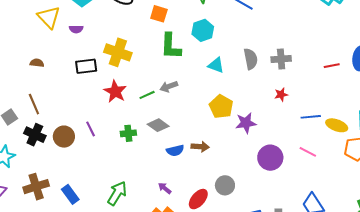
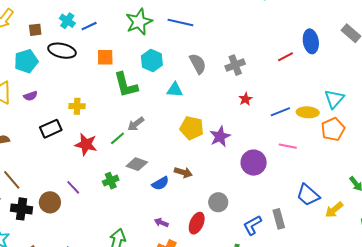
yellow cross: (118, 52) -> (77, 106), size x0.6
gray semicircle: (251, 59) -> (198, 64), moved
brown arrow: (200, 147) -> (183, 172), turned 30

